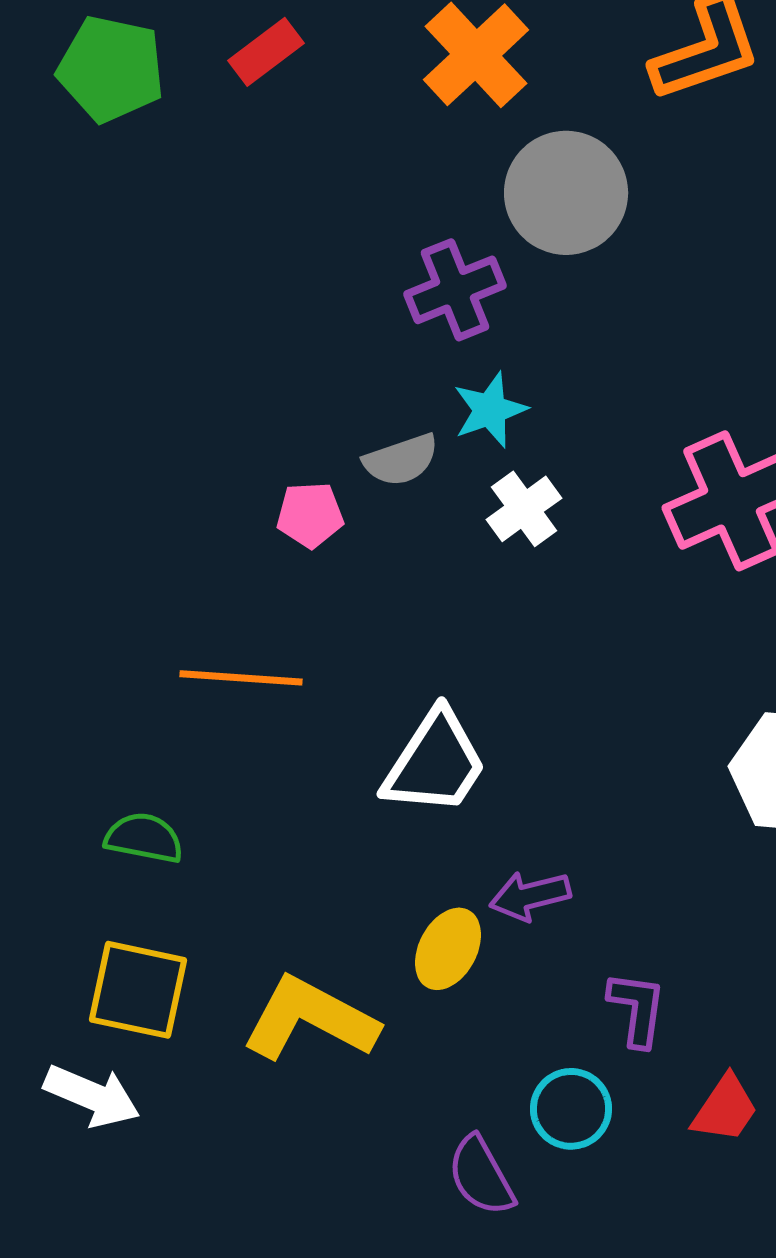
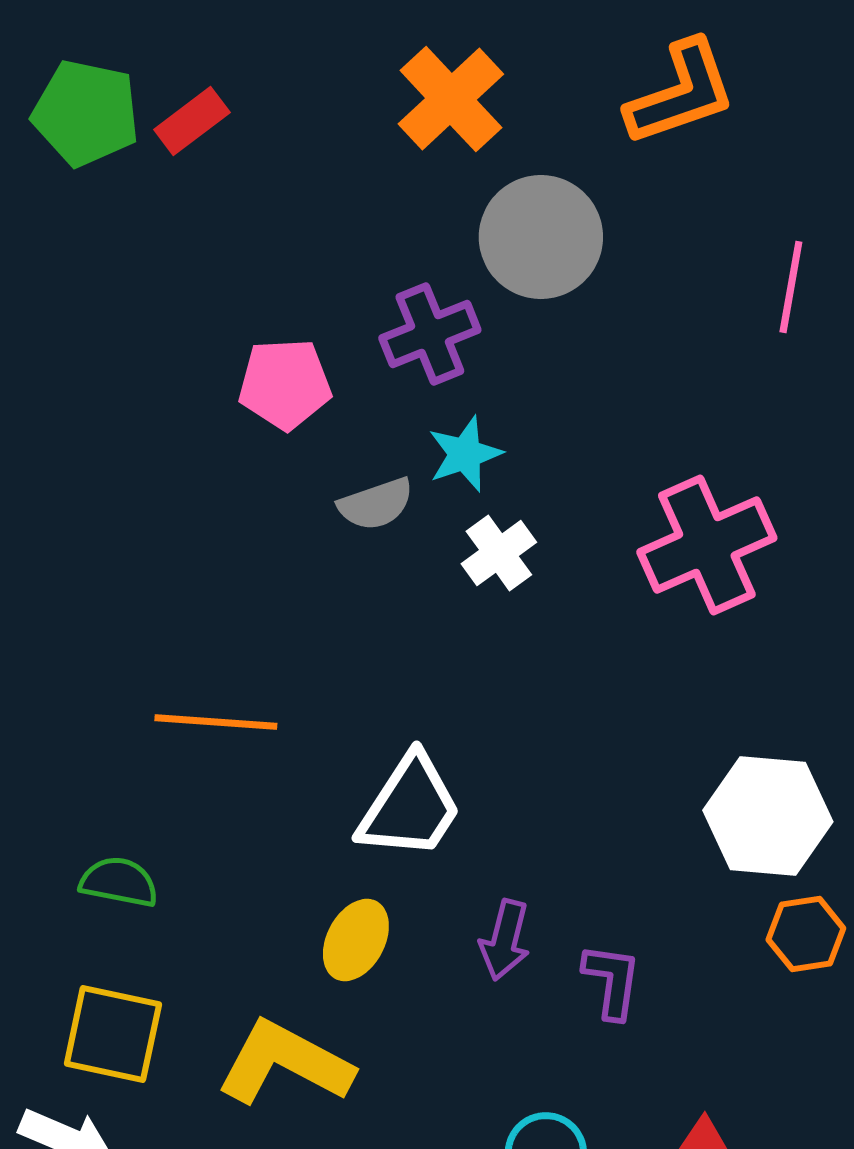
red rectangle: (266, 52) -> (192, 121), moved
pink pentagon: (310, 515) -> (285, 384), moved, size x1.4
purple arrow: (530, 896) -> (505, 940), turned -62
yellow ellipse: (448, 949) -> (356, 940), moved
purple L-shape: (637, 1009) -> (612, 981), moved

